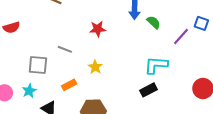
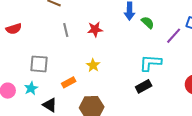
gray line: (65, 49) -> (66, 30), moved, turned 56

